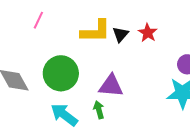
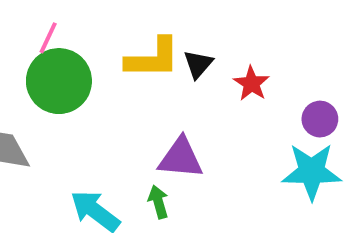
red star: (148, 33) -> (251, 84), moved
green circle: (61, 73) -> (59, 81), moved

